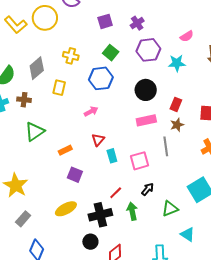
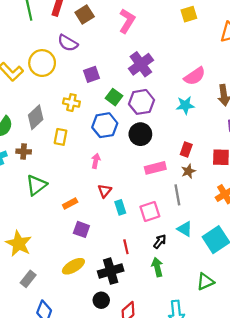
purple square: (105, 21) -> (92, 74), moved
purple cross: (137, 23) -> (141, 64), size x1.6
pink semicircle: (187, 36) -> (195, 76), size x1.5
purple hexagon: (148, 50) -> (141, 102), moved
black circle: (146, 90) -> (140, 134), moved
pink arrow: (91, 111) -> (96, 161), turned -48
red line: (116, 193) -> (126, 247), turned -56
green triangle: (170, 209) -> (205, 282), moved
green arrow: (132, 211) -> (157, 267), moved
cyan triangle: (187, 234) -> (185, 229), moved

